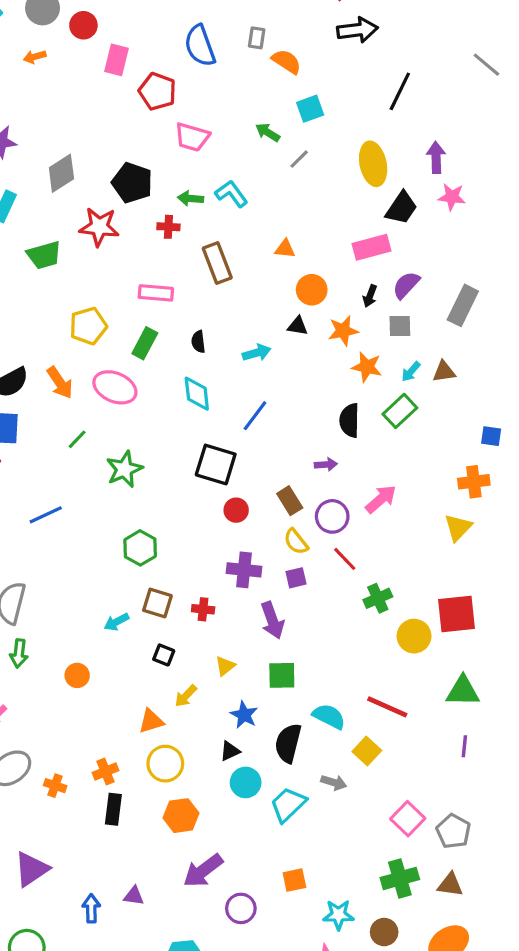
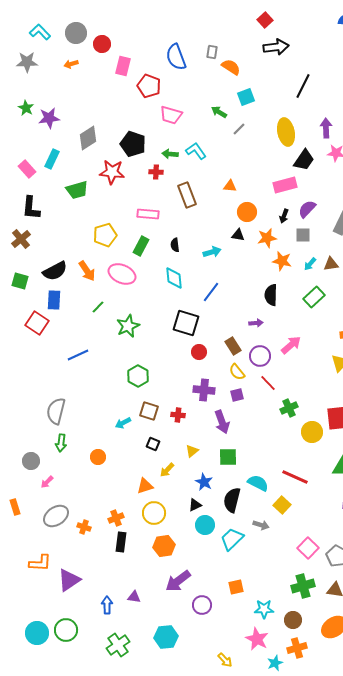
green rectangle: (400, 411) -> (314, 297), moved

